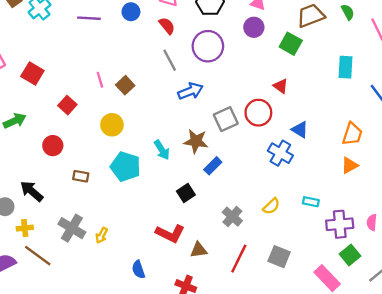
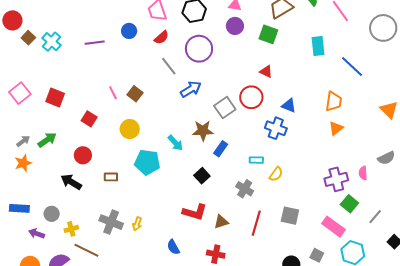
red semicircle: (167, 26) -> (161, 37), turned 98
black arrow: (32, 191) -> (71, 182), moved
cyan rectangle: (311, 202) -> (256, 160), moved

